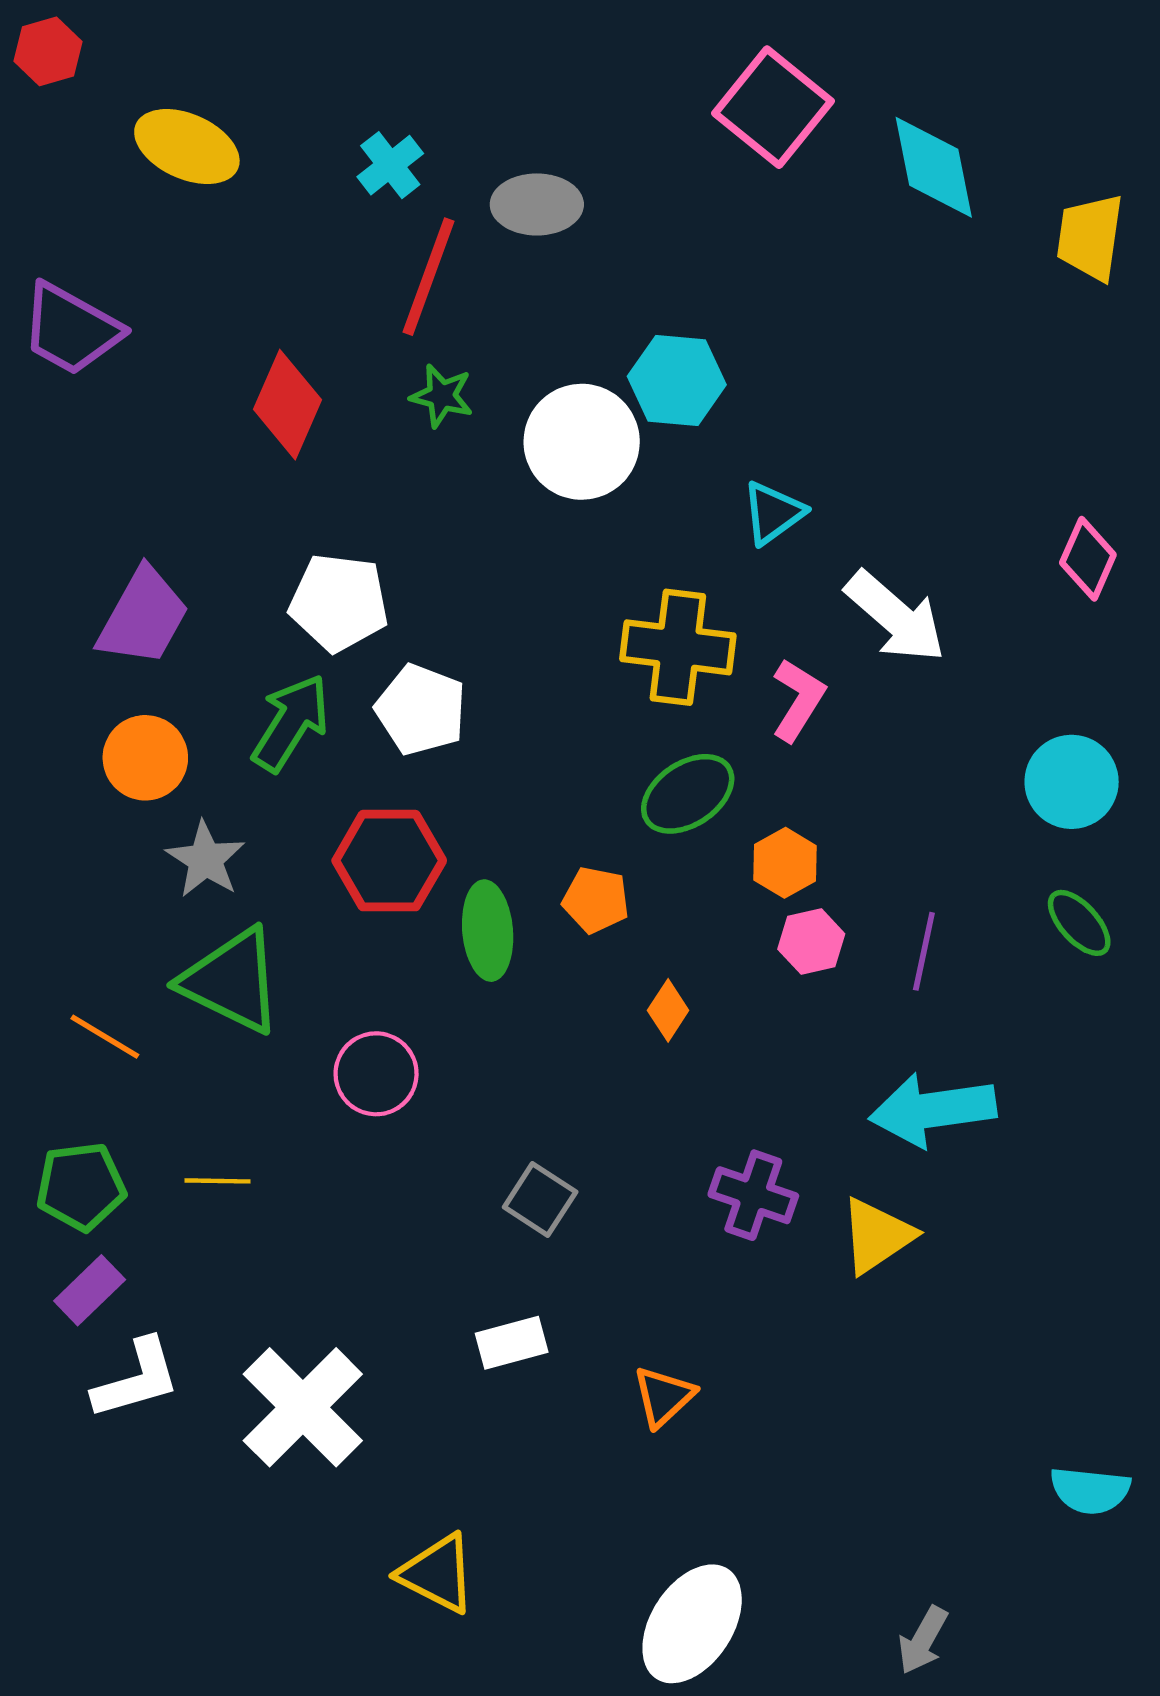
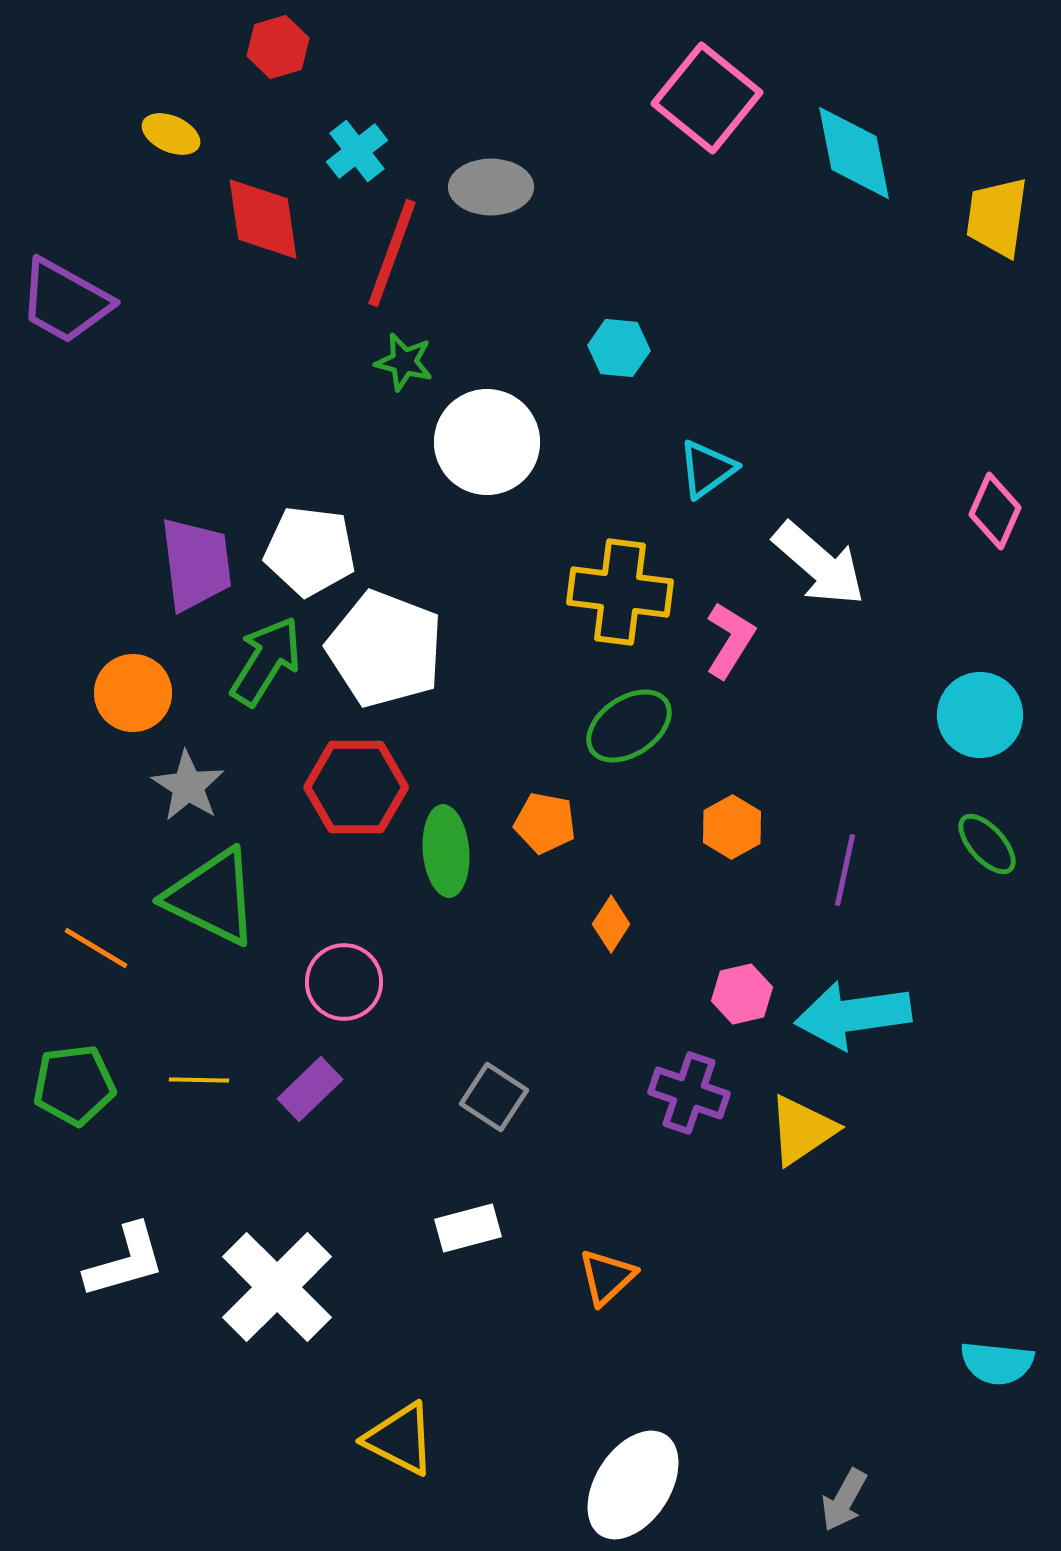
red hexagon: (48, 51) -> (278, 47), moved
yellow ellipse: (187, 147) -> (171, 134), size x0.6
cyan hexagon: (677, 381) -> (619, 348), size x0.7
red diamond: (287, 405) -> (263, 219), moved, turned -32
white circle: (582, 442) -> (487, 442), moved
purple trapezoid: (143, 617) -> (196, 564), moved, turned -36
white pentagon: (421, 710) -> (385, 649), size x1.4
orange hexagon: (785, 863) -> (732, 827), moved
pink hexagon: (811, 941) -> (742, 994), moved
purple rectangle: (90, 1290) -> (310, 1089), moved

